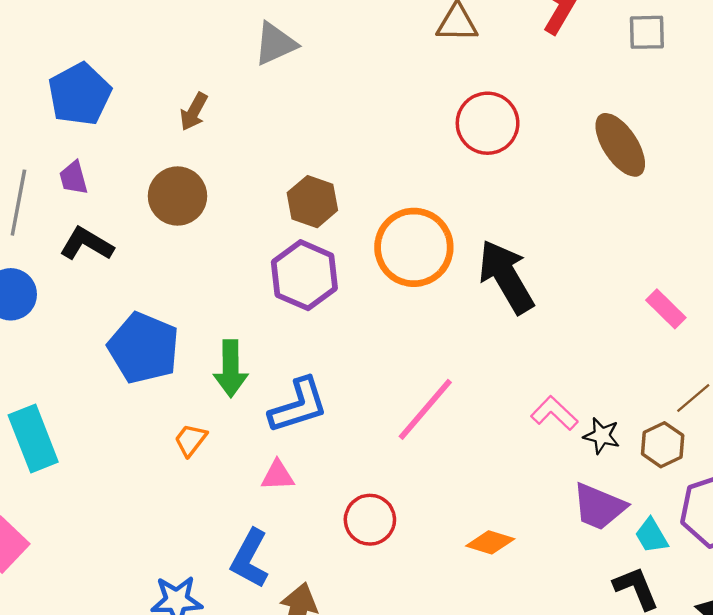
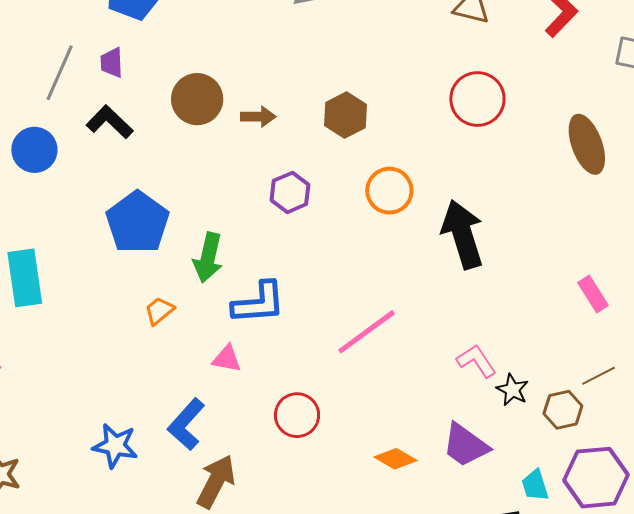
brown arrow: (194, 112) -> (258, 117), moved, turned -132
brown hexagon: (312, 202) -> (345, 115), moved
orange circle: (414, 247) -> (389, 191), size x0.7
purple hexagon: (304, 275) -> (290, 192), size x0.7
purple trapezoid: (599, 507) -> (465, 445), moved

